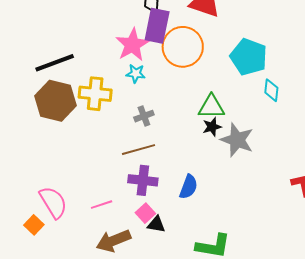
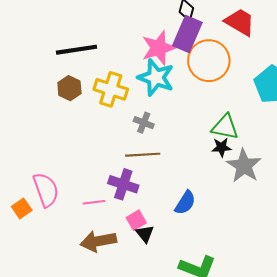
cyan star: (136, 74) -> (156, 78), size x1.8
brown hexagon: (56, 101) -> (69, 88), size x0.6
gray cross: (144, 116) -> (144, 123), moved, turned 30
purple cross: (143, 180) -> (123, 184), moved
black triangle: (156, 224) -> (145, 234), turned 30

